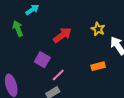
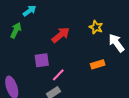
green arrow: (18, 29) -> (16, 30), turned 49
purple square: (42, 60) -> (42, 60), turned -35

